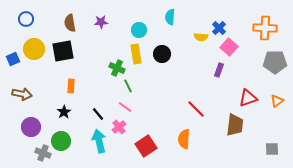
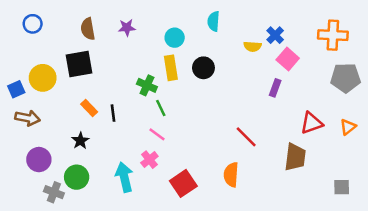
yellow circle: (34, 49) -> (43, 78), moved
blue square: (13, 59) -> (16, 89), moved
orange rectangle: (71, 86) -> (89, 108), turned -48
black line: (98, 114) -> (113, 113), moved, turned 32

